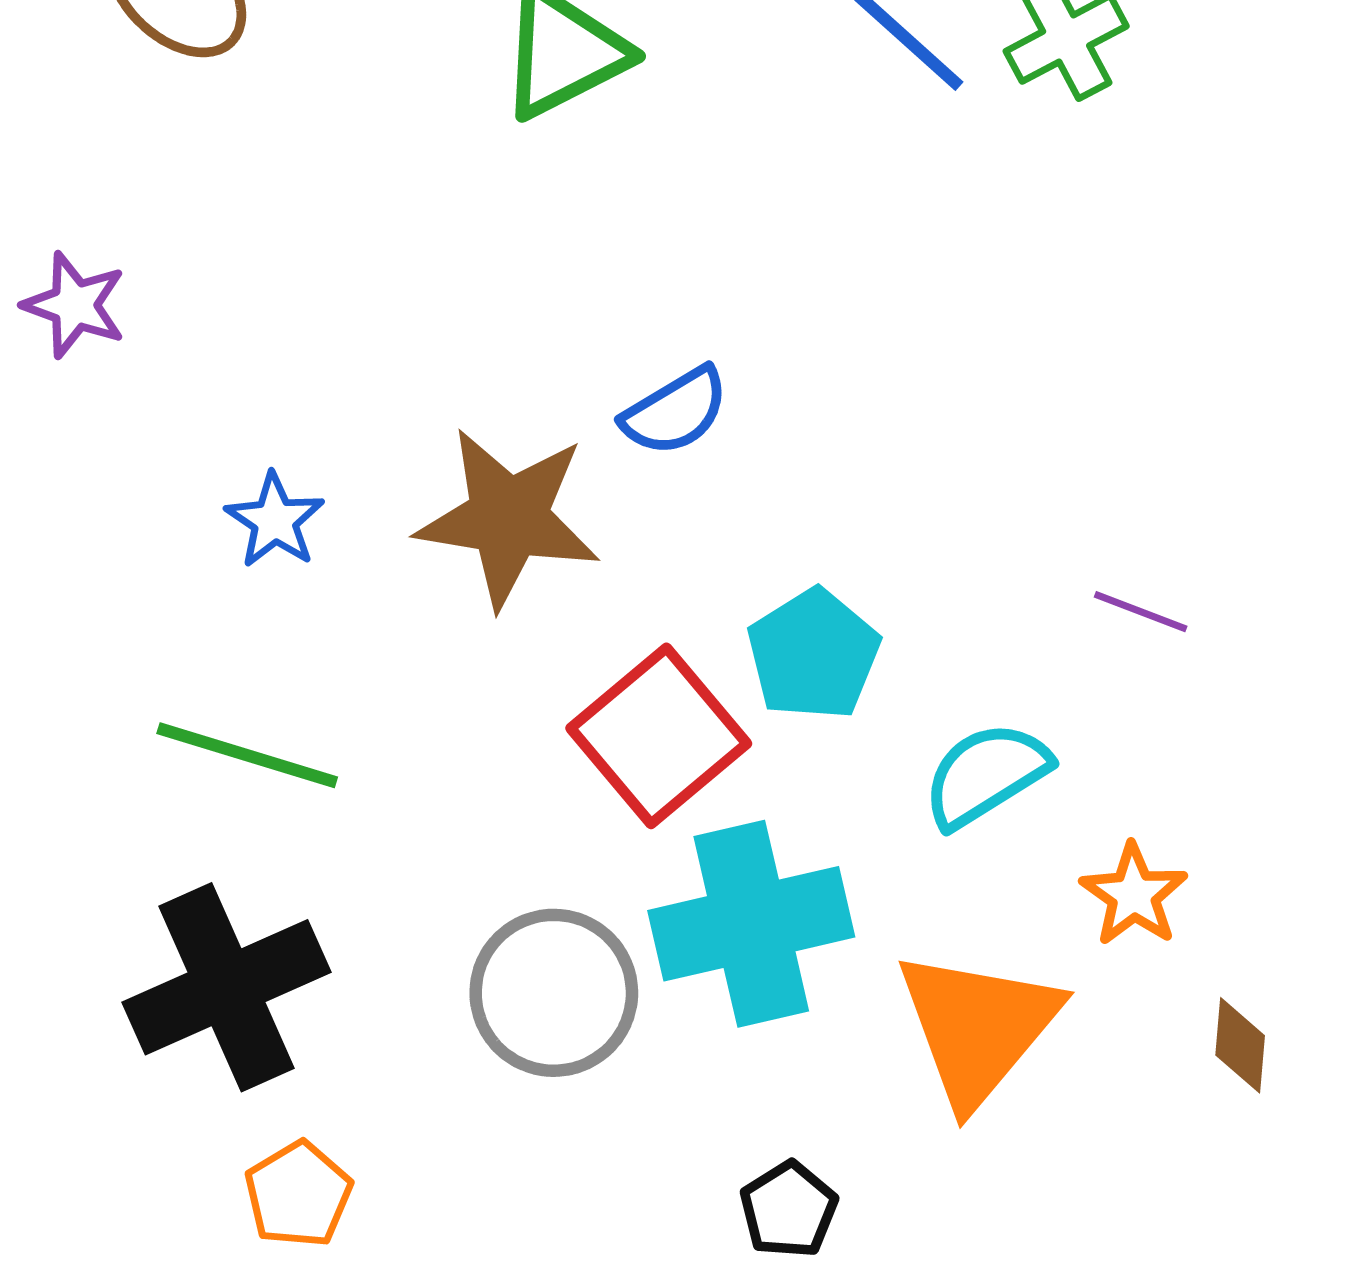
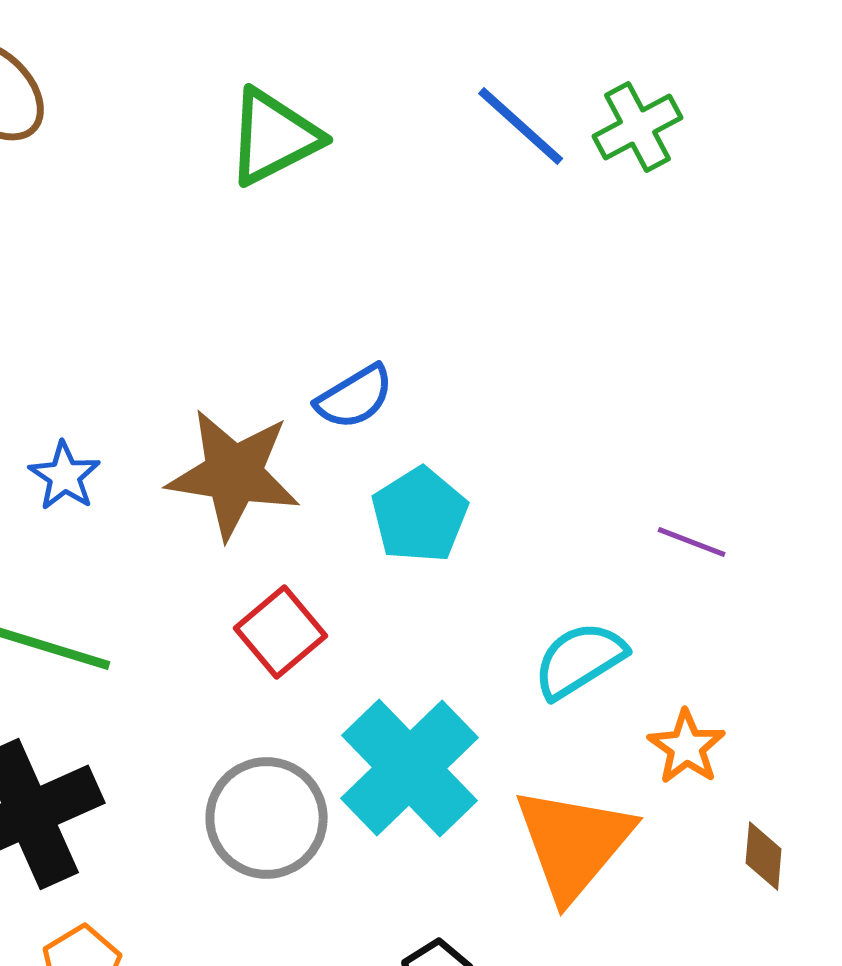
cyan pentagon: (813, 654) -> (420, 515), moved
red square: (659, 736) -> (281, 632), moved, size x0.7
cyan cross: (751, 924) -> (410, 768), turned -31

